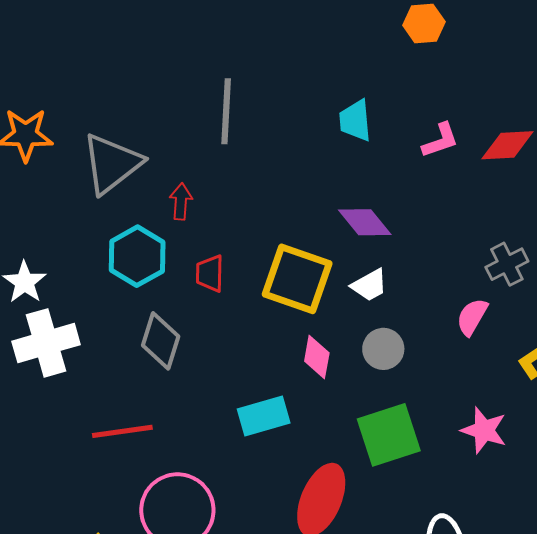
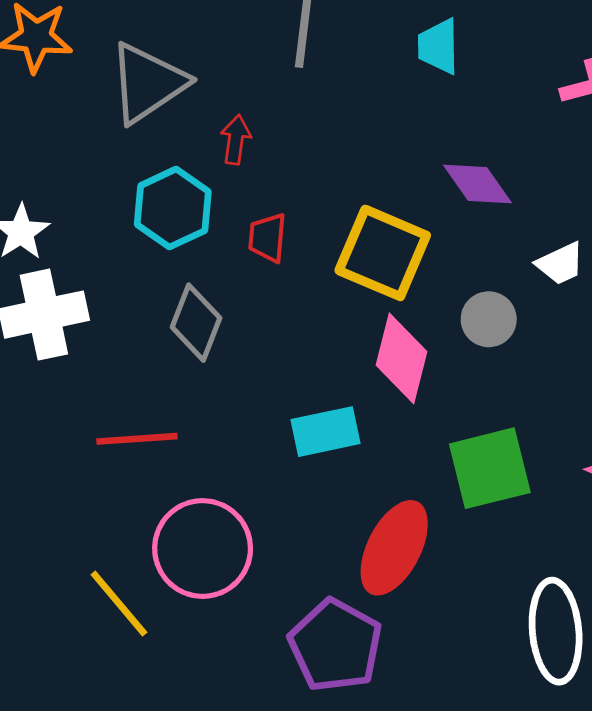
cyan trapezoid: (355, 121) -> (438, 46), moved
white trapezoid: (369, 285) -> (560, 264), moved
gray circle: (383, 349) -> (489, 319), moved
pink diamond: (317, 357) -> (402, 358), size x1.5

